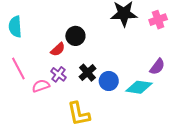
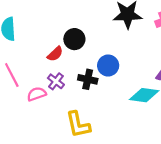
black cross: (87, 73) -> (88, 79), turned -36
blue circle: (109, 81) -> (108, 66), moved

